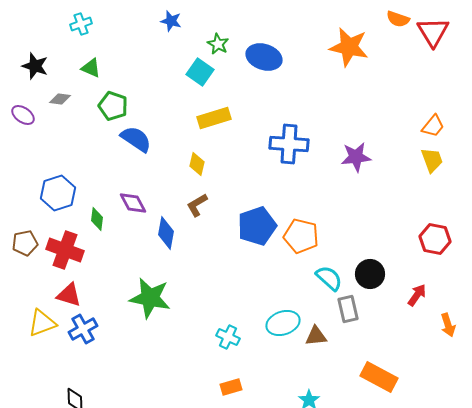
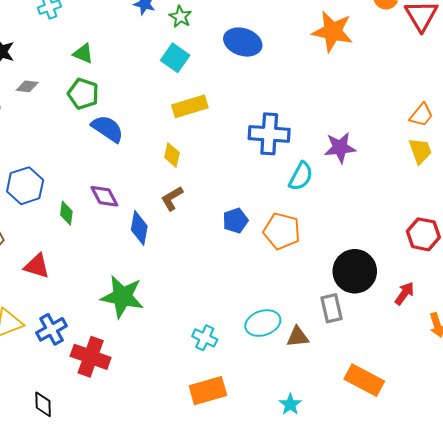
green star: (218, 44) -> (180, 17), moved
green triangle: (91, 68) -> (83, 54), moved
blue pentagon: (257, 226) -> (235, 221), size x0.6
red cross: (65, 250) -> (91, 357), moved
black circle: (370, 274) -> (355, 271), size x1.4
cyan semicircle: (329, 278) -> (301, 176), moved, turned 76
red triangle: (69, 295) -> (37, 266), moved
orange rectangle: (231, 387) -> (208, 391), size x1.6

